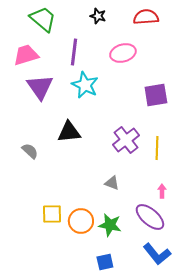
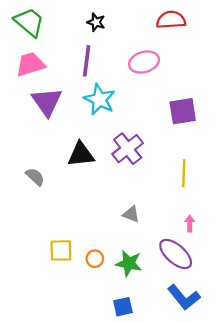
black star: (98, 16) -> (96, 22), moved
green trapezoid: (43, 19) -> (29, 22), moved
purple cross: (126, 140) -> (128, 149), moved
orange circle: (81, 221) -> (95, 259), size x0.6

